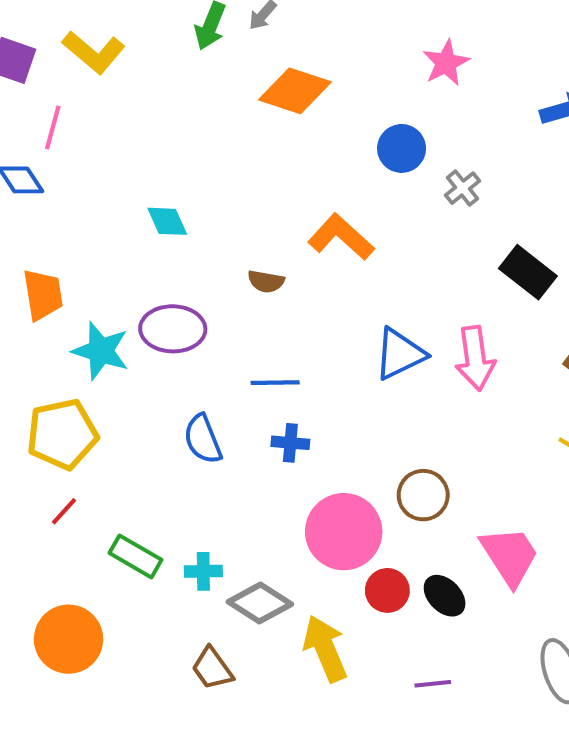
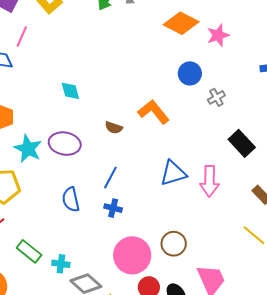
orange diamond: (295, 91) -> (181, 23), moved
blue line: (275, 383) -> (110, 178), turned -70

